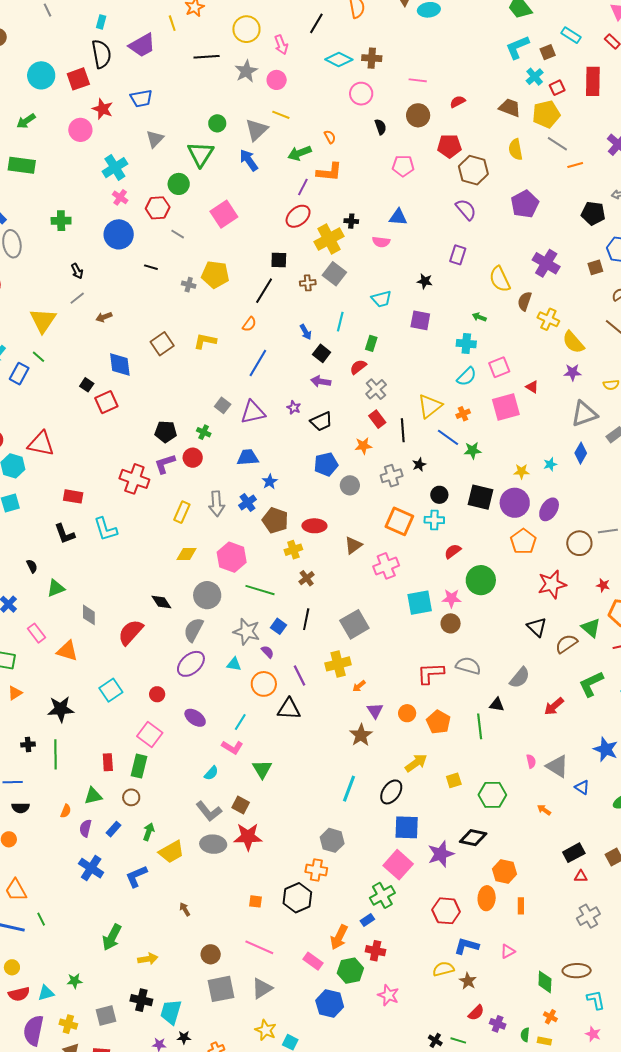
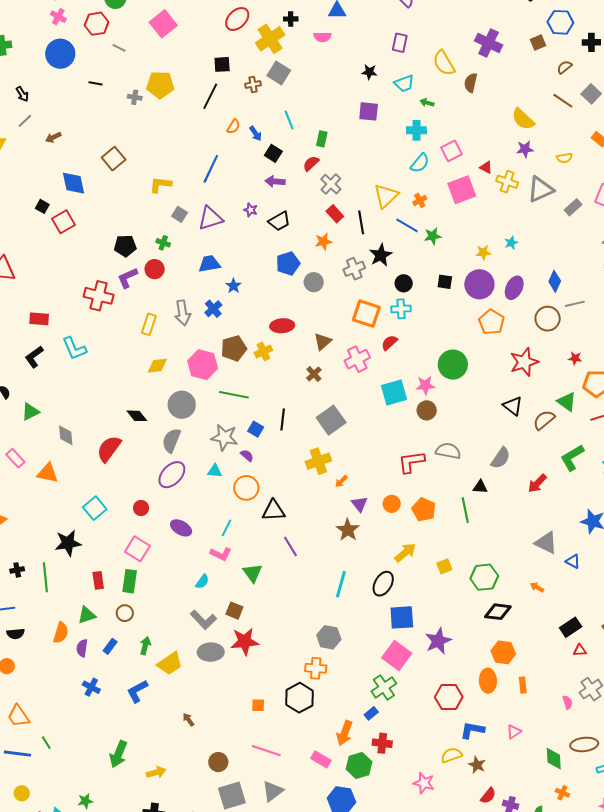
cyan trapezoid: (381, 299) -> (404, 83), moved
yellow cross: (548, 319) -> (507, 182), moved
cyan line: (340, 322) -> (289, 120), turned -30
orange semicircle: (249, 324) -> (233, 126), moved
yellow L-shape: (205, 341) -> (160, 185), moved
blue diamond: (581, 453) -> (555, 281), moved
black star: (419, 465) -> (381, 255), size x1.6
black square: (480, 497) -> (445, 282), size x0.6
brown pentagon: (275, 520) -> (234, 348), moved, turned -30
black L-shape: (65, 534) -> (34, 357), turned 80
red semicircle: (453, 551) -> (389, 343), moved
brown cross: (307, 578) -> (314, 374), moved
purple line: (299, 676) -> (290, 547), moved
black star: (61, 709) -> (68, 543), moved
pink semicircle: (531, 761) -> (567, 702), moved
orange semicircle: (66, 811) -> (61, 633), size x1.5
black diamond: (473, 838) -> (498, 612), moved
blue cross: (91, 868) -> (91, 687), size x0.7
pink star: (388, 995) -> (424, 783), moved

